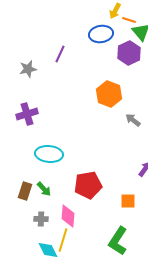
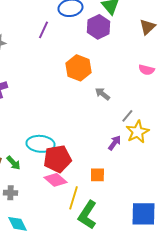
purple line: (60, 54) -> (43, 30), moved
cyan ellipse: (49, 154) -> (40, 144), moved
pink diamond: (68, 216) -> (55, 180), moved, turned -55
yellow line: (63, 240) -> (73, 198), moved

